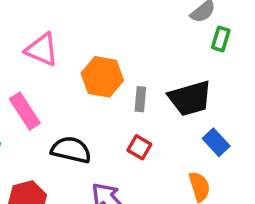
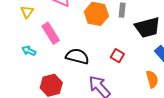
gray rectangle: (140, 99) -> (122, 10), moved

